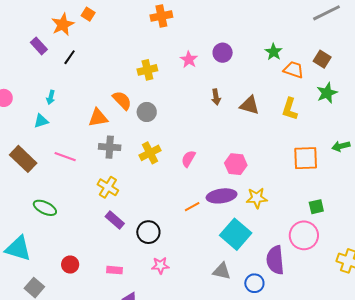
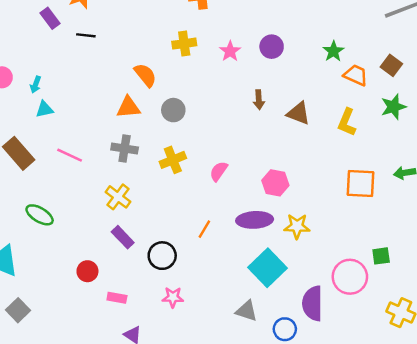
black line: (70, 57) -> (86, 35), turned 56
yellow cross: (147, 70) -> (184, 44), moved
cyan arrow: (51, 97) -> (36, 85), moved
orange semicircle: (122, 100) -> (145, 75), moved
orange triangle: (98, 118) -> (128, 107), moved
orange line: (192, 207) -> (204, 229), moved, turned -35
green square: (316, 207) -> (381, 256), moved
red circle: (70, 265) -> (87, 271), moved

